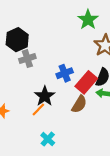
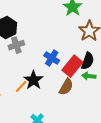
blue cross: (65, 73) -> (52, 58), turned -35
orange line: (38, 110) -> (21, 86), moved

